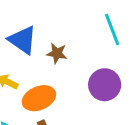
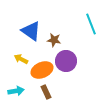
purple circle: (105, 85) -> (66, 61), moved

